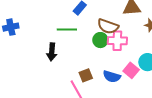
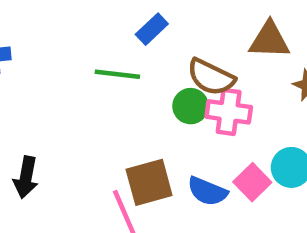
black arrow: (52, 52) -> (26, 177), moved
brown square: (86, 75) -> (149, 182), size x1.5

